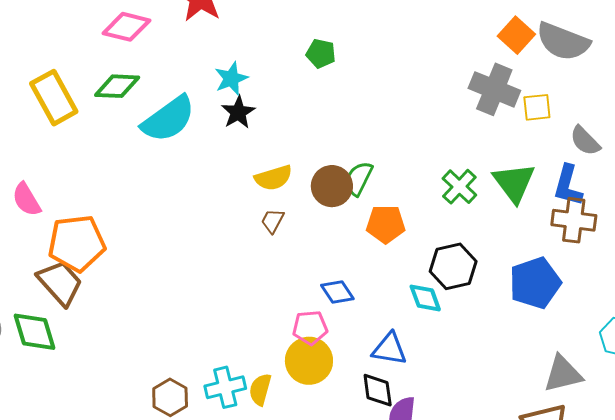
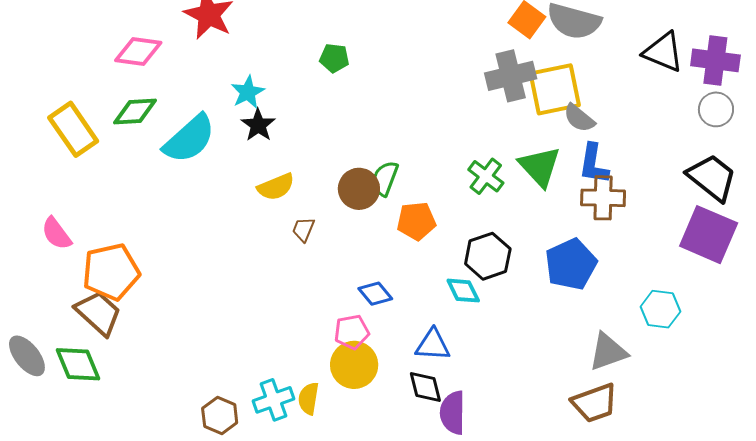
gray cross: (494, 89) -> (511, 76), turned -30
yellow square: (537, 107) -> (555, 89), size x1.8
gray semicircle: (585, 141) -> (579, 118), moved
yellow semicircle: (273, 178) -> (276, 187), moved

